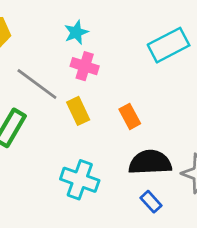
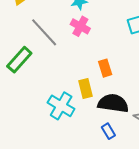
yellow rectangle: (78, 111) -> (86, 89), moved

